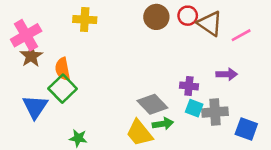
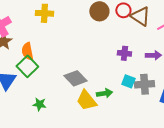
purple cross: (189, 86) -> (124, 53), moved
gray diamond: (152, 104) -> (75, 78), moved

